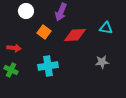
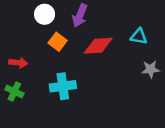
white circle: (26, 11) -> (45, 14), moved
gray star: (102, 62) -> (151, 69), moved

